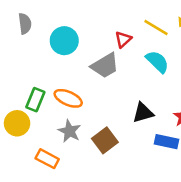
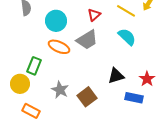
red triangle: (123, 39) -> (94, 15), moved
orange ellipse: (68, 98) -> (59, 47), moved
orange rectangle: (47, 159) -> (31, 111), moved

